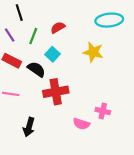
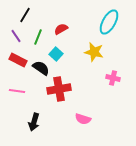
black line: (19, 13) -> (25, 15), turned 49
cyan ellipse: (109, 20) -> (109, 22), turned -55
pink cross: (103, 111) -> (113, 78), moved

